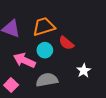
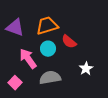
pink arrow: (24, 60) -> (28, 59), turned 30

